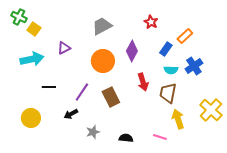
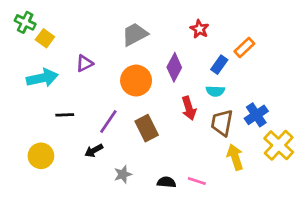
blue cross: (194, 66) -> (256, 115), moved
cyan semicircle: (171, 70) -> (215, 91), moved
pink line: (160, 137) -> (197, 181), moved

